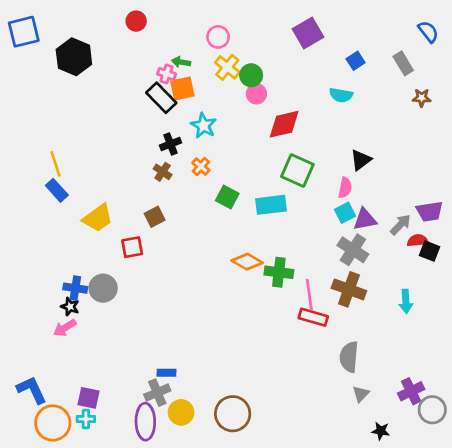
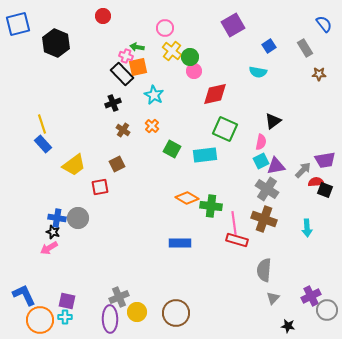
black cross: (170, 144) -> (113, 103), moved
blue rectangle: (167, 373) -> (180, 243), moved, size x1.5

